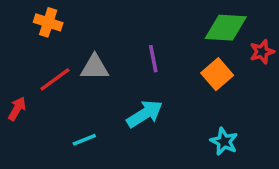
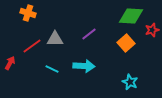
purple line: (153, 59) -> (89, 34), turned 63
cyan arrow: (145, 114) -> (84, 66), turned 35
cyan line: (84, 140) -> (52, 69), moved, turned 48

